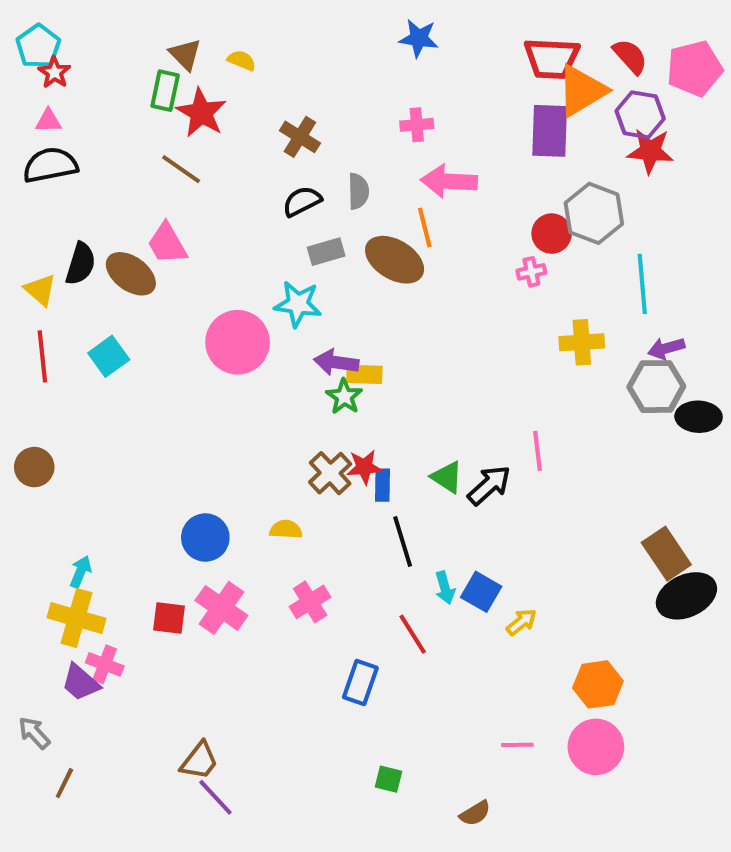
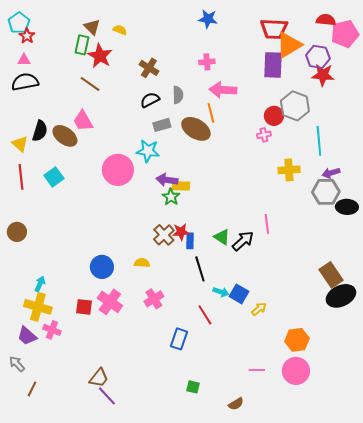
red semicircle: (630, 56) -> (326, 20), moved, turned -42
cyan arrow: (445, 588) -> (221, 292), turned -56
purple trapezoid: (81, 682) -> (27, 336), moved

